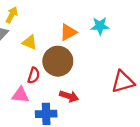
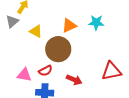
red semicircle: (34, 75) -> (45, 71), moved, turned 40
red arrow: (69, 96) -> (74, 80), moved

